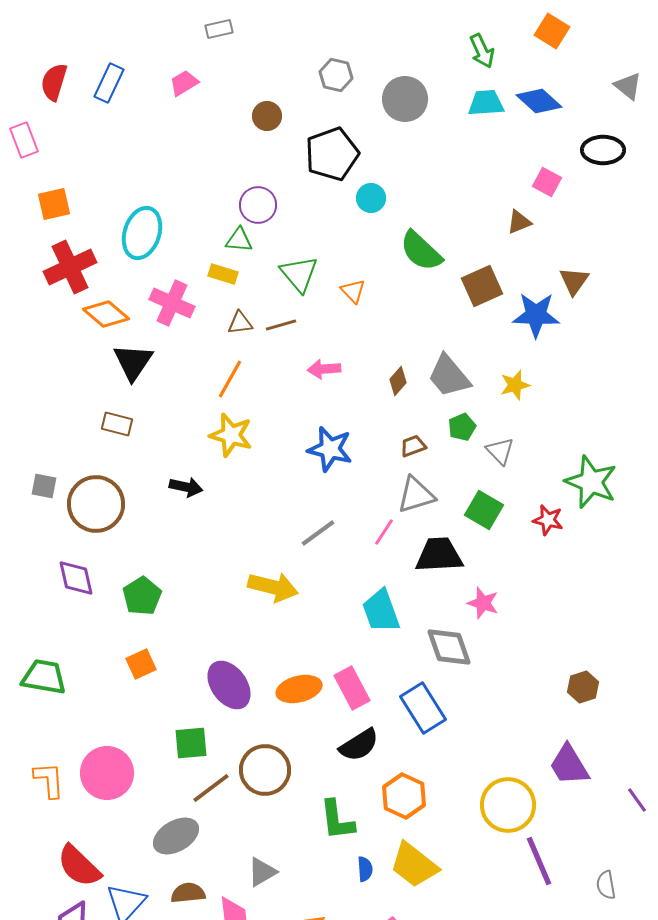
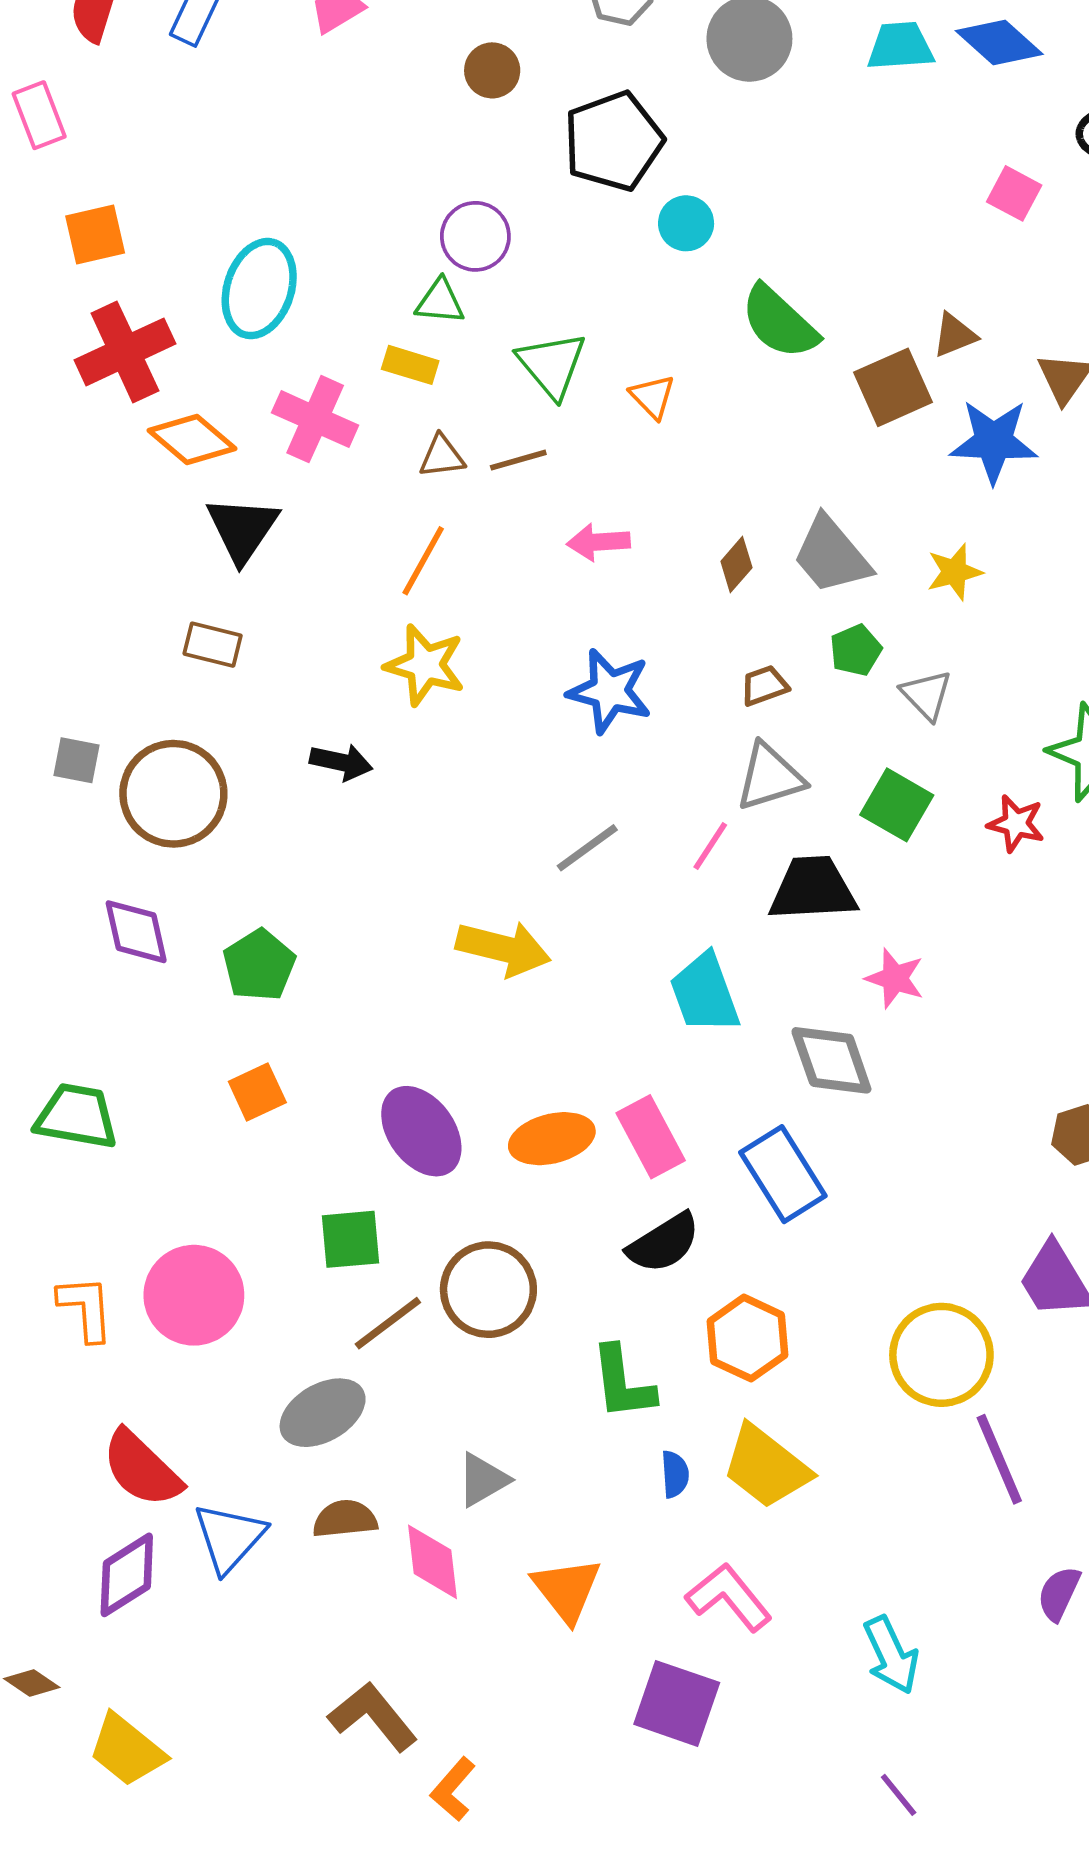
brown triangle: (519, 222) -> (954, 335), moved

